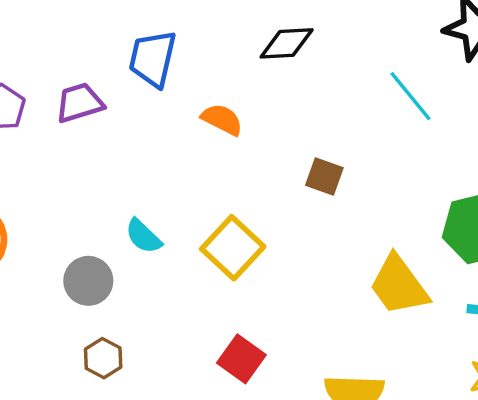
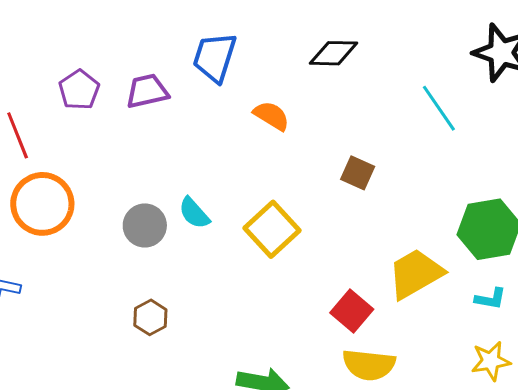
gray circle: (88, 281) -> (145, 225), moved
yellow trapezoid: (399, 285) -> (415, 274), turned 92
red square: (241, 359) -> (352, 311), moved

